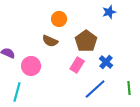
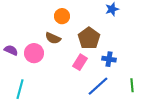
blue cross: (106, 62) -> (109, 59), turned -32
pink circle: (31, 66) -> (34, 53), moved

